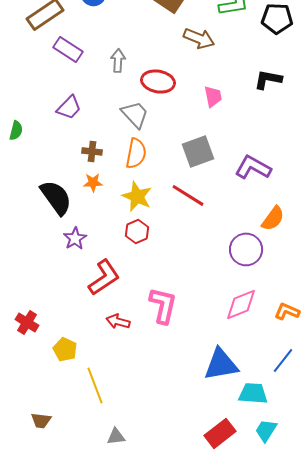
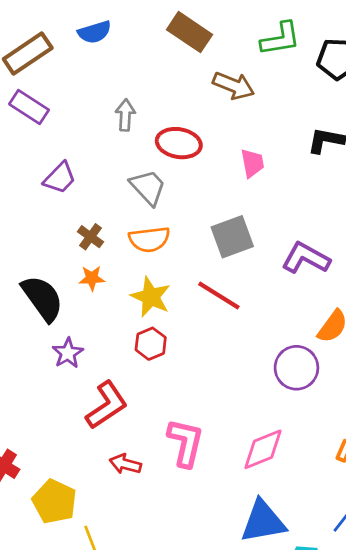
purple rectangle: (68, 49) -> (29, 107), moved
brown cross: (92, 151) -> (91, 237), turned 30
orange semicircle: (136, 153) -> (149, 239), turned 72
pink diamond: (241, 304) -> (263, 449), moved
yellow pentagon: (65, 349) -> (54, 501), size x1.4

